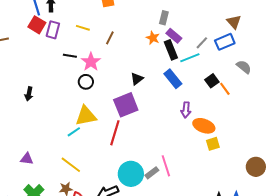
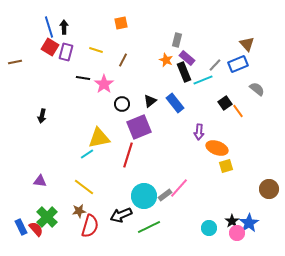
blue rectangle: (173, 79) -> (175, 103), moved
black circle: (86, 82) -> (122, 104), moved
pink line: (166, 166) -> (179, 188), turned 60

